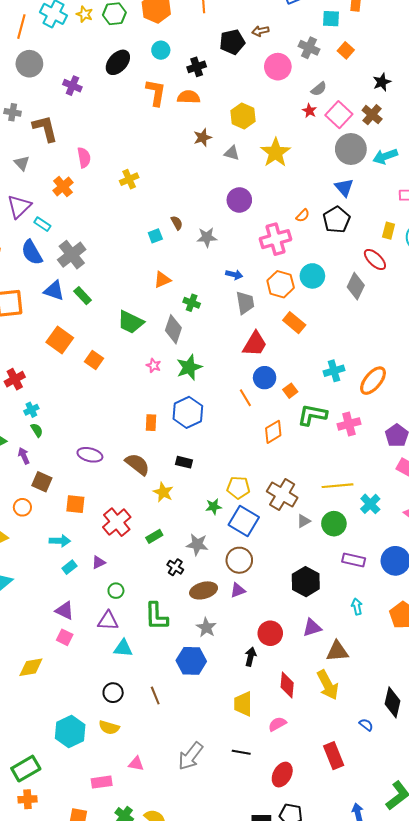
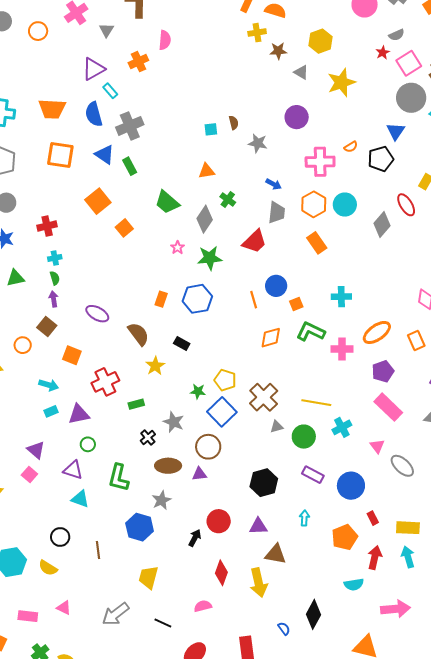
yellow cross: (129, 179) -> (257, 33), moved
red trapezoid: (255, 344) -> (255, 241), moved
orange ellipse: (373, 381) -> (377, 332), moved
purple arrow: (24, 456) -> (54, 299), moved
purple triangle: (99, 562) -> (79, 414), size x1.6
yellow trapezoid: (243, 704) -> (148, 577), moved

